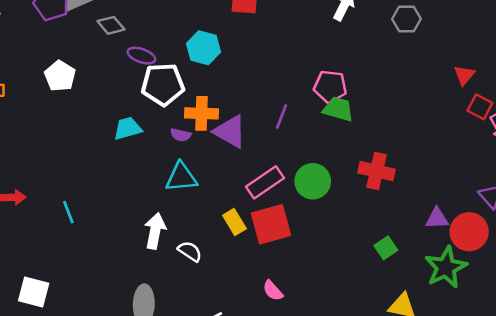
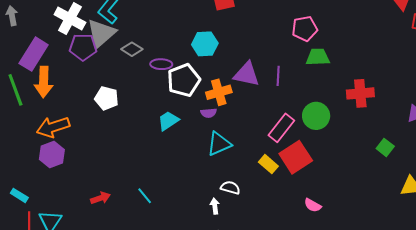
pink pentagon: (330, 87) -> (305, 29), moved
purple triangle: (230, 131) -> (247, 74), moved
white arrow: (155, 231) -> (215, 206), moved, size x0.6
white semicircle: (190, 251) -> (230, 188), moved

